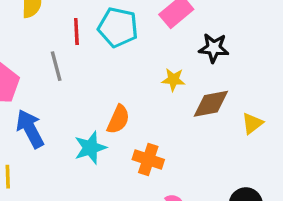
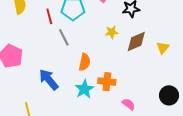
gray line: (56, 66) -> (64, 37), moved
blue arrow: (30, 129) -> (49, 80), moved
cyan star: (90, 148) -> (84, 89), moved

